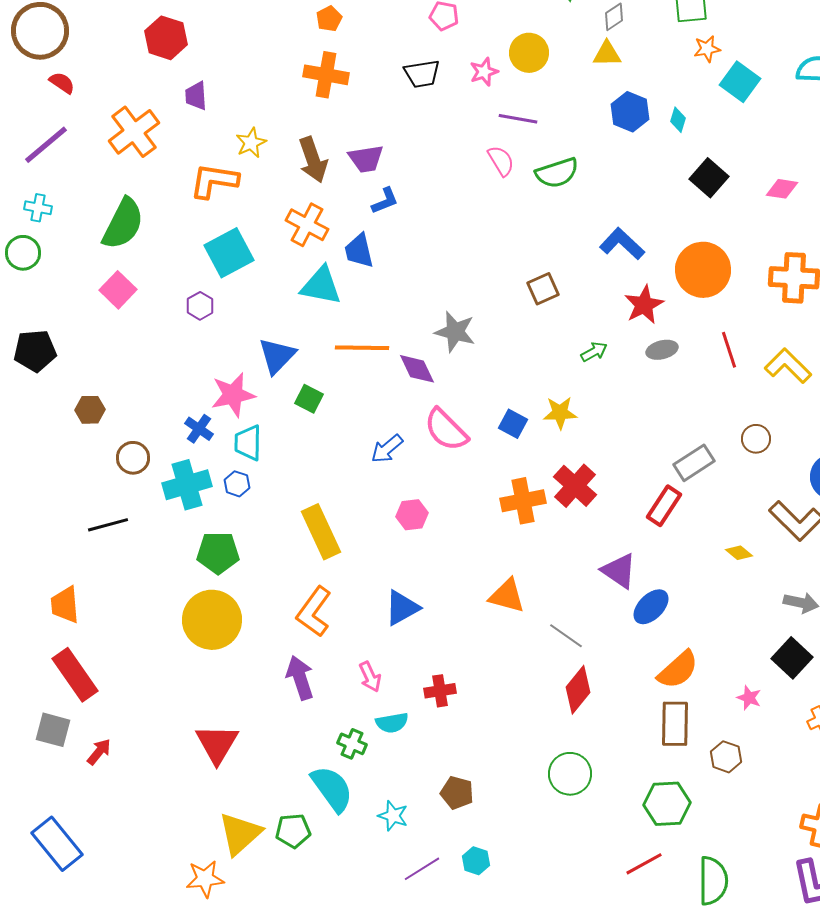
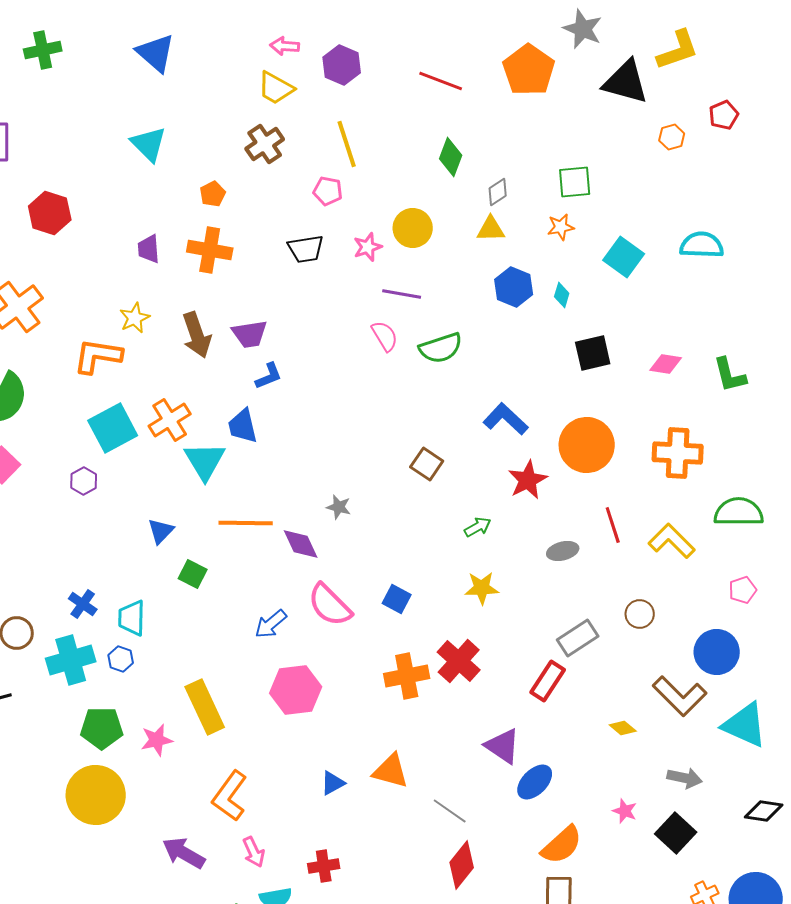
orange star: (707, 49) -> (561, 227), moved
purple trapezoid: (196, 96) -> (149, 249), moved
black square: (709, 178) -> (593, 353), turned 36
orange cross: (307, 225) -> (170, 420), moved, turned 30
cyan triangle: (321, 286) -> (205, 461), turned 48
brown square: (543, 289) -> (427, 464), turned -32
gray star: (455, 332) -> (339, 507), size x0.6
gray ellipse: (662, 350) -> (563, 551), moved
blue triangle: (277, 356) -> (161, 531), size x0.7
pink star: (233, 395) -> (157, 740), moved, size x0.7
yellow star: (560, 413) -> (482, 588), moved
pink hexagon: (412, 515) -> (296, 690), size x1.6
blue triangle: (402, 608) -> (333, 783), moved, size x0.7
orange L-shape: (314, 612) -> (230, 796), moved
purple arrow: (300, 678) -> (184, 853), turned -42
pink star: (749, 698) -> (625, 811), moved

